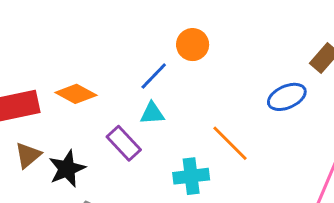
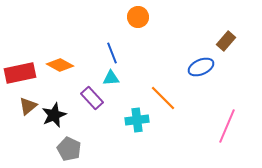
orange circle: (193, 45) -> (138, 17), moved
blue line: (154, 76) -> (112, 53), turned -65

